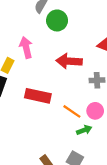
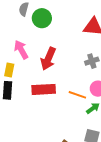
red arrow: (69, 61) -> (48, 59), moved, turned -55

